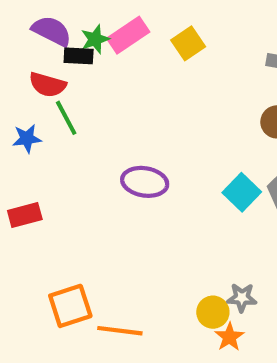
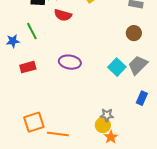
red semicircle: (48, 85) -> (63, 15), moved
red rectangle: (25, 215) -> (28, 67), moved
gray star: (242, 298) -> (107, 115), moved

